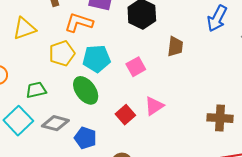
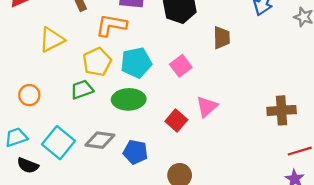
green trapezoid: (36, 90) -> (82, 89), moved
green ellipse: (86, 90) -> (129, 99), turned -48

